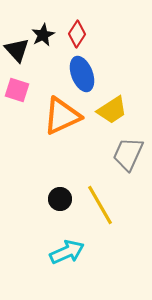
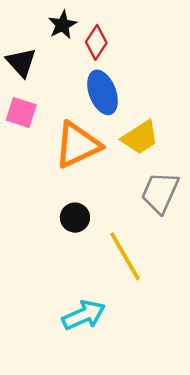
black star: (43, 35) -> (62, 25), moved
black circle: (60, 199) -> (75, 218), moved

